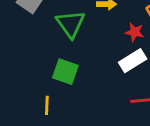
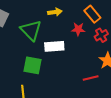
white rectangle: (133, 61) -> (54, 46), moved, turned 36

